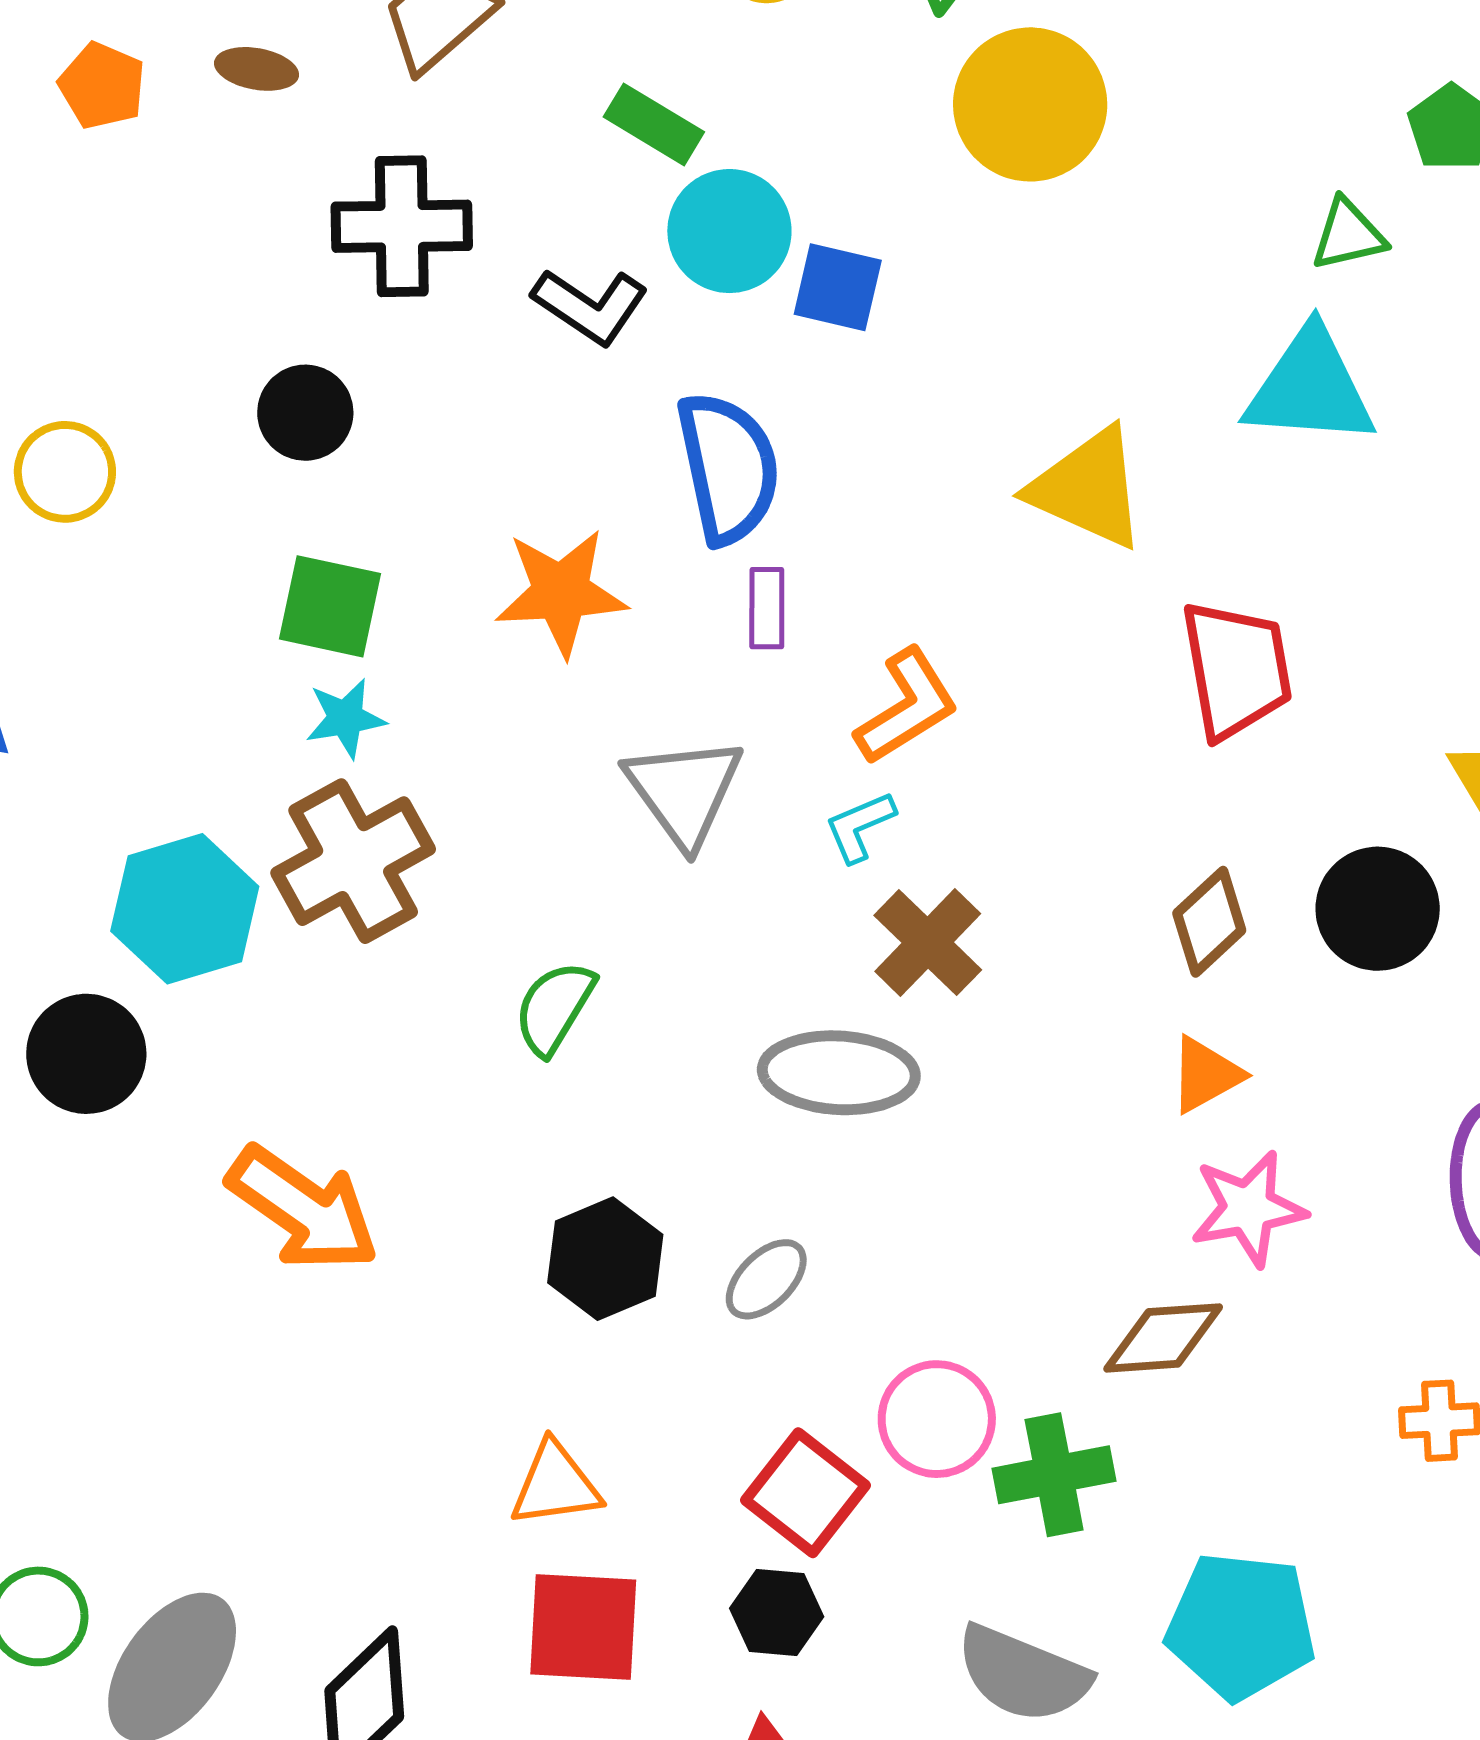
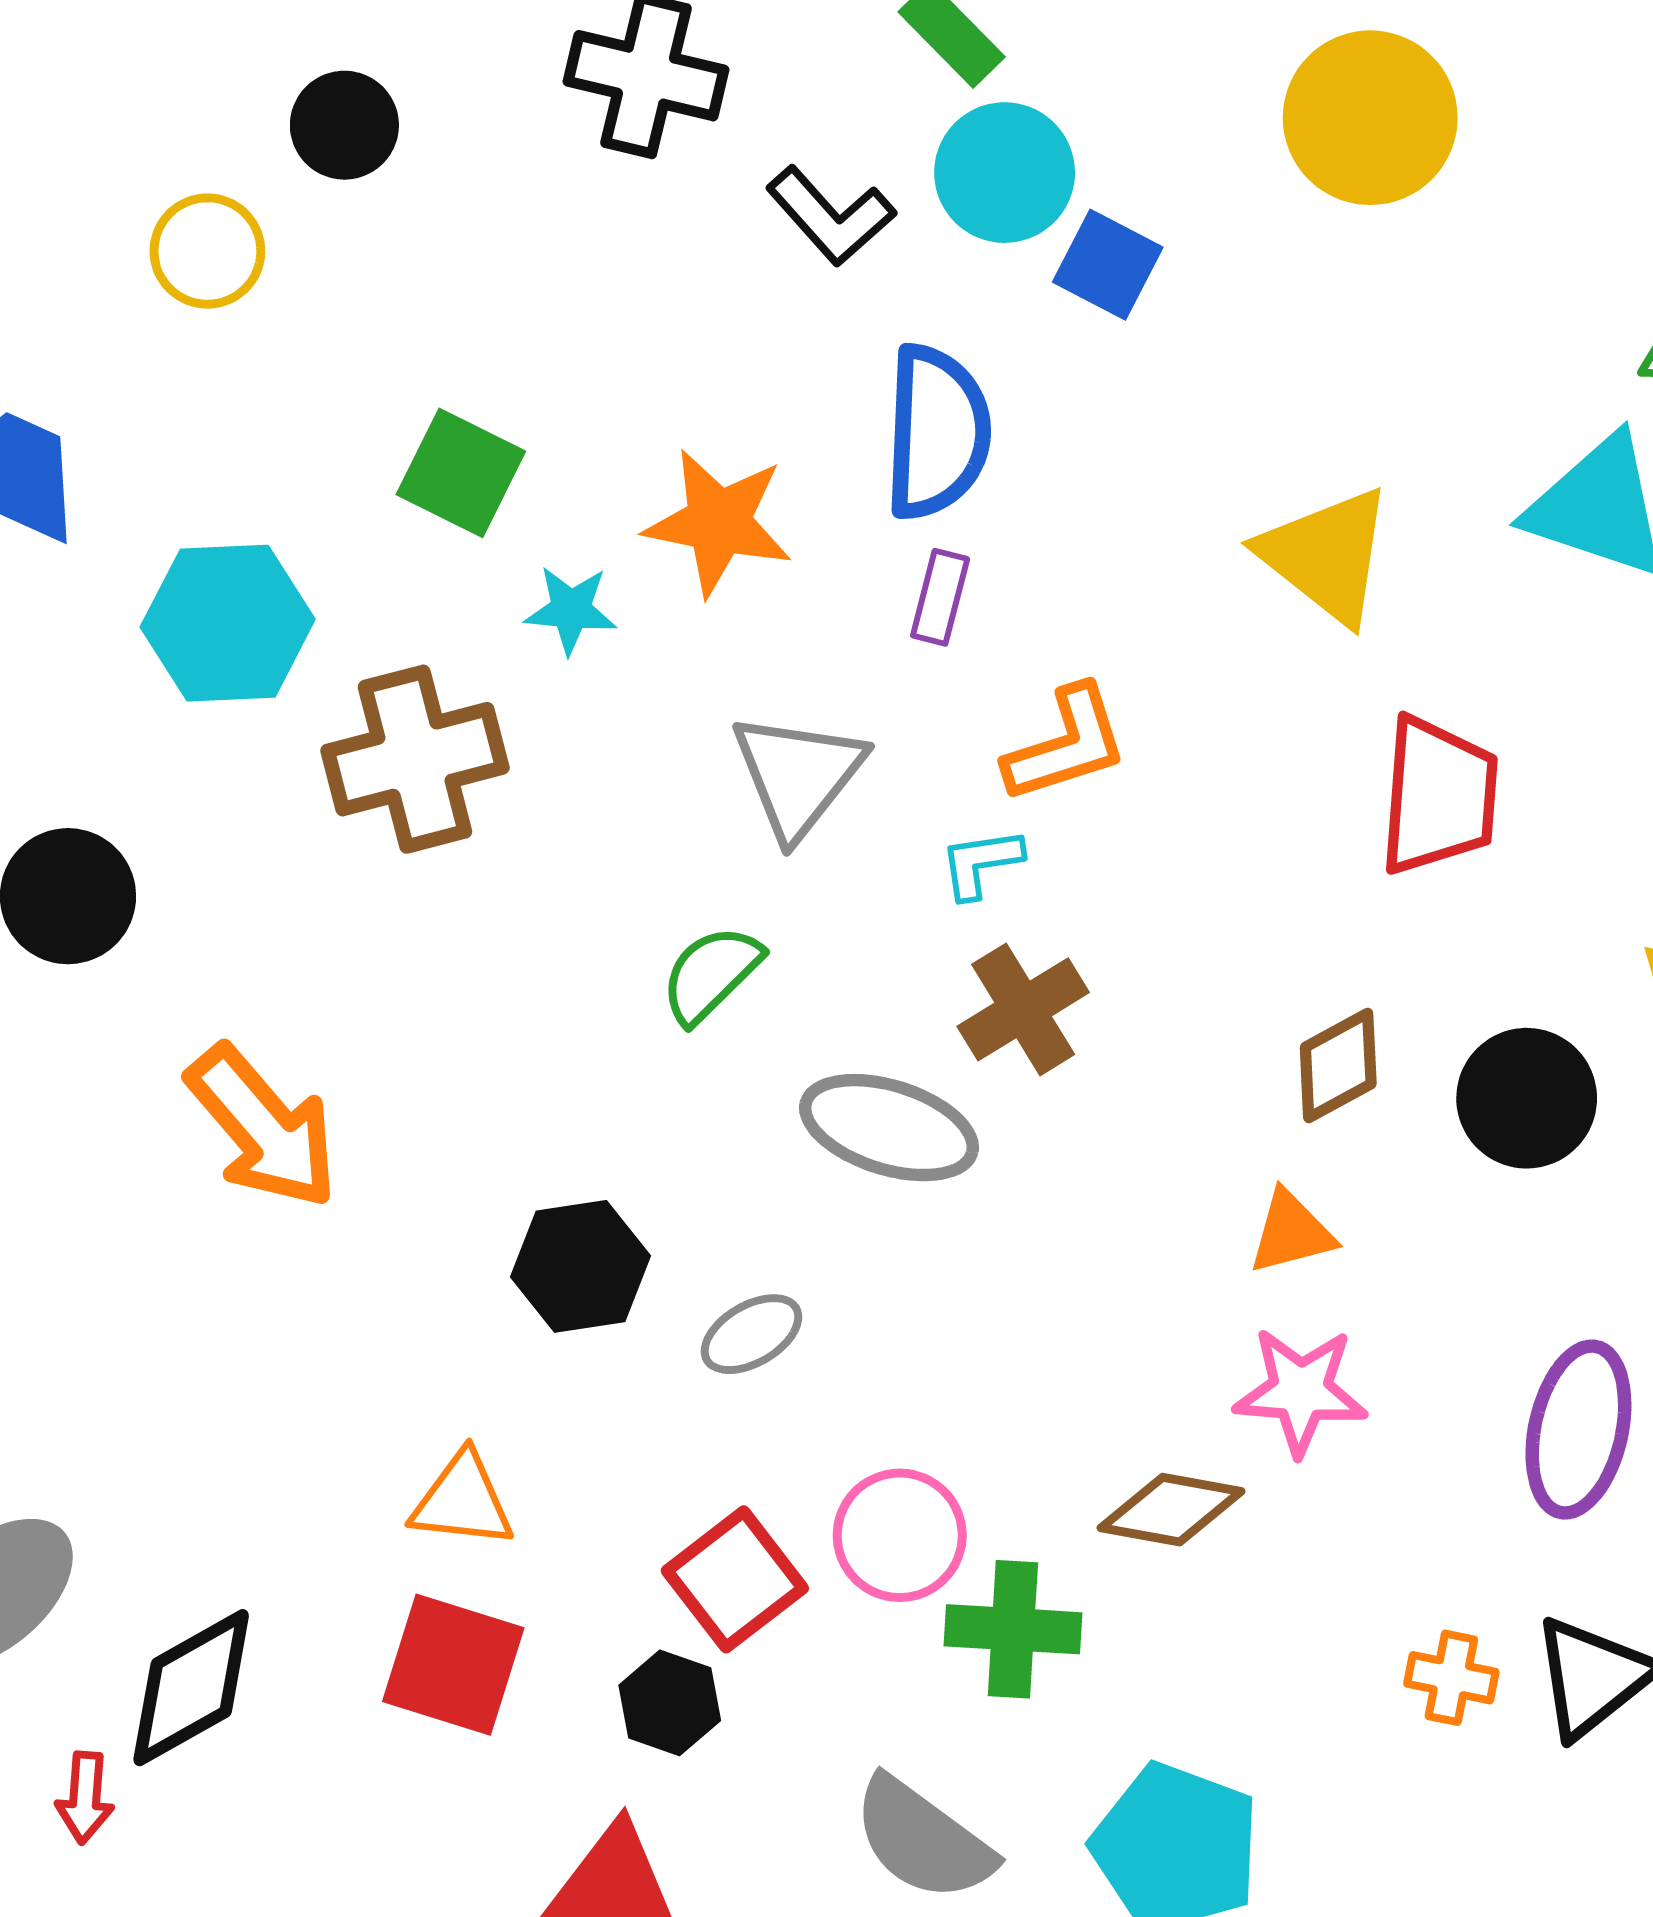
black circle: (305, 413) -> (344, 125), moved
cyan star: (345, 718) -> (571, 610), moved
cyan hexagon: (185, 909) -> (228, 623), moved
green semicircle: (554, 1008) -> (711, 974), moved

